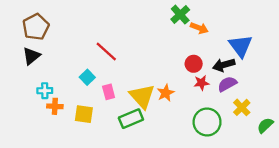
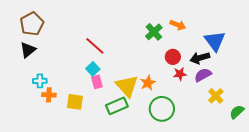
green cross: (180, 15) -> (154, 32), moved
cyan square: (87, 77) -> (93, 69), moved
green circle: (207, 122) -> (162, 109), moved

